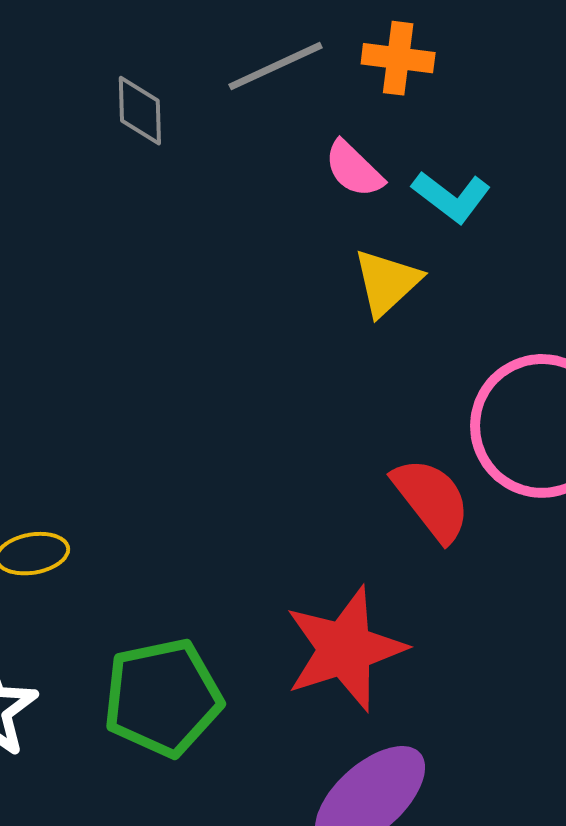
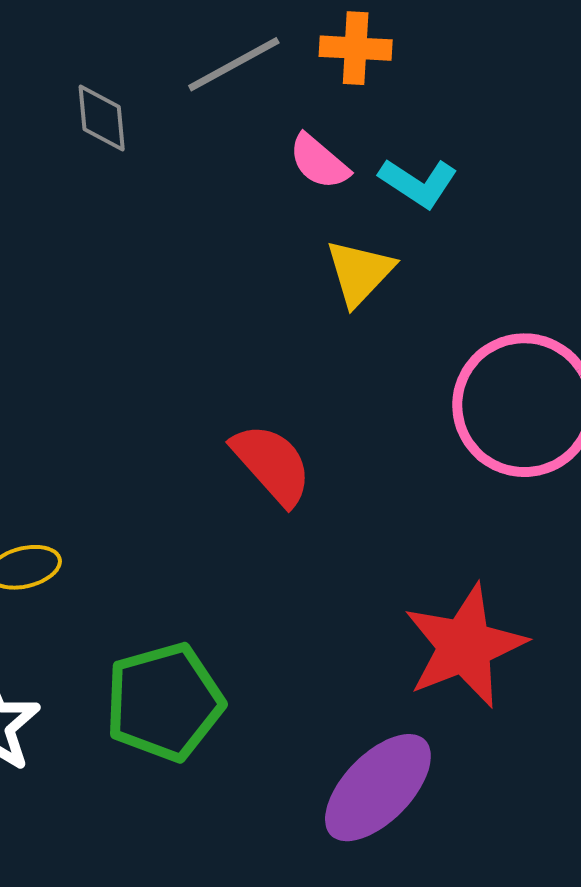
red semicircle: (432, 499) -> (272, 464), moved
red star: (345, 649) -> (465, 646), moved

